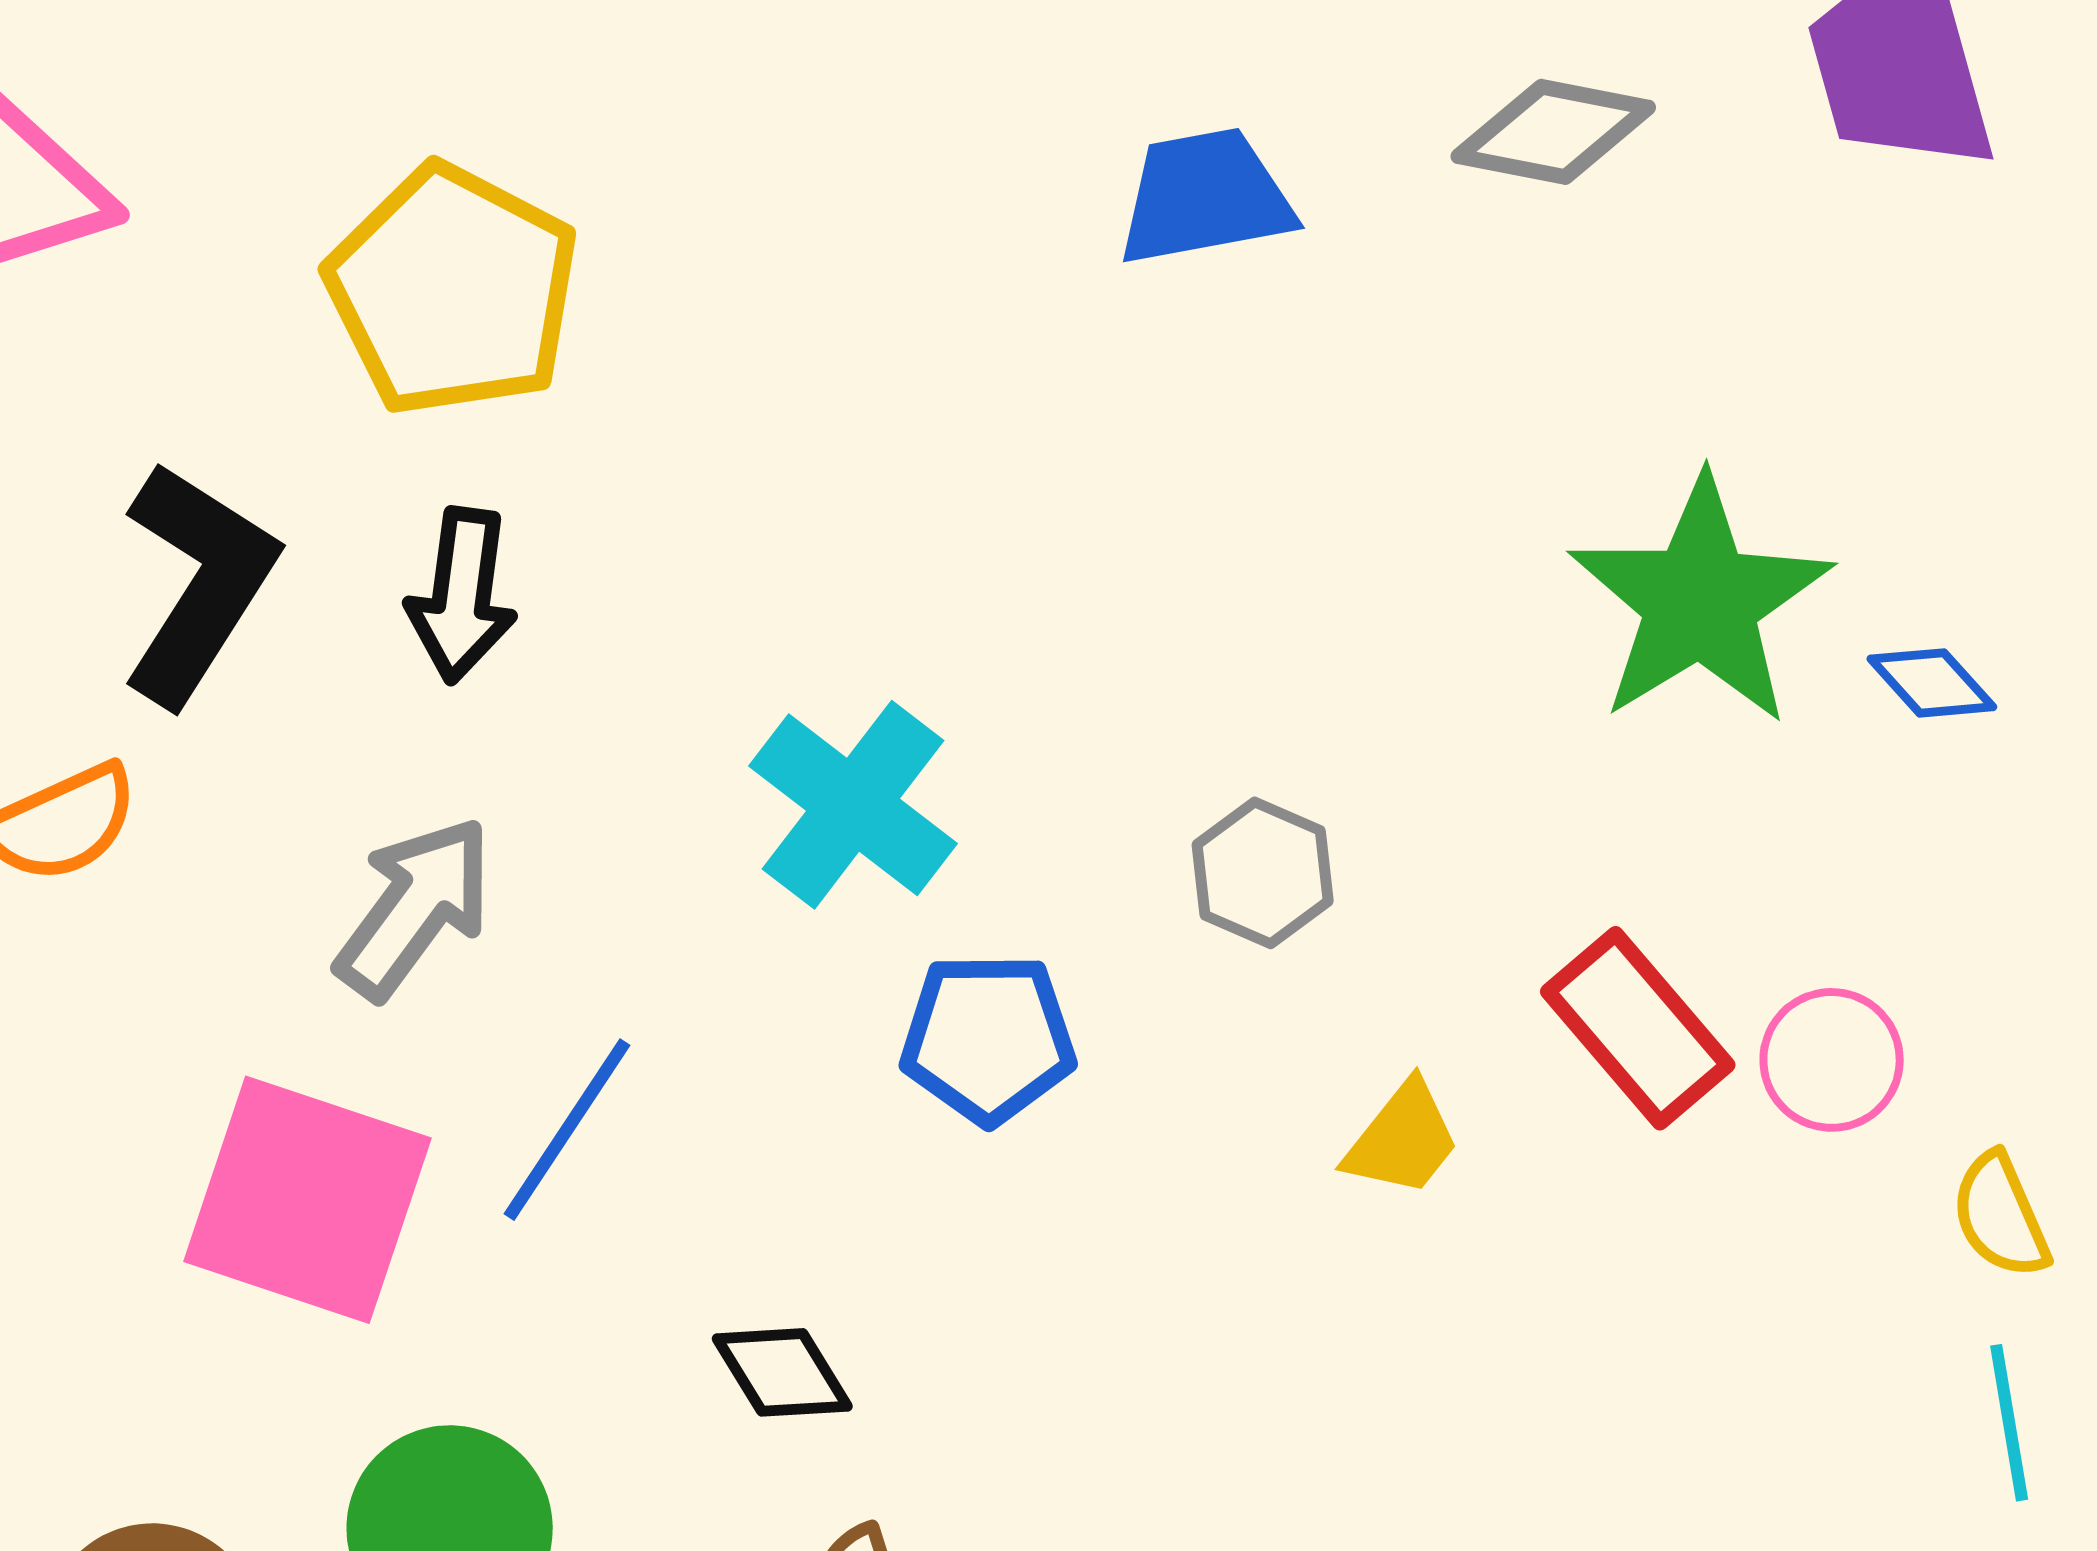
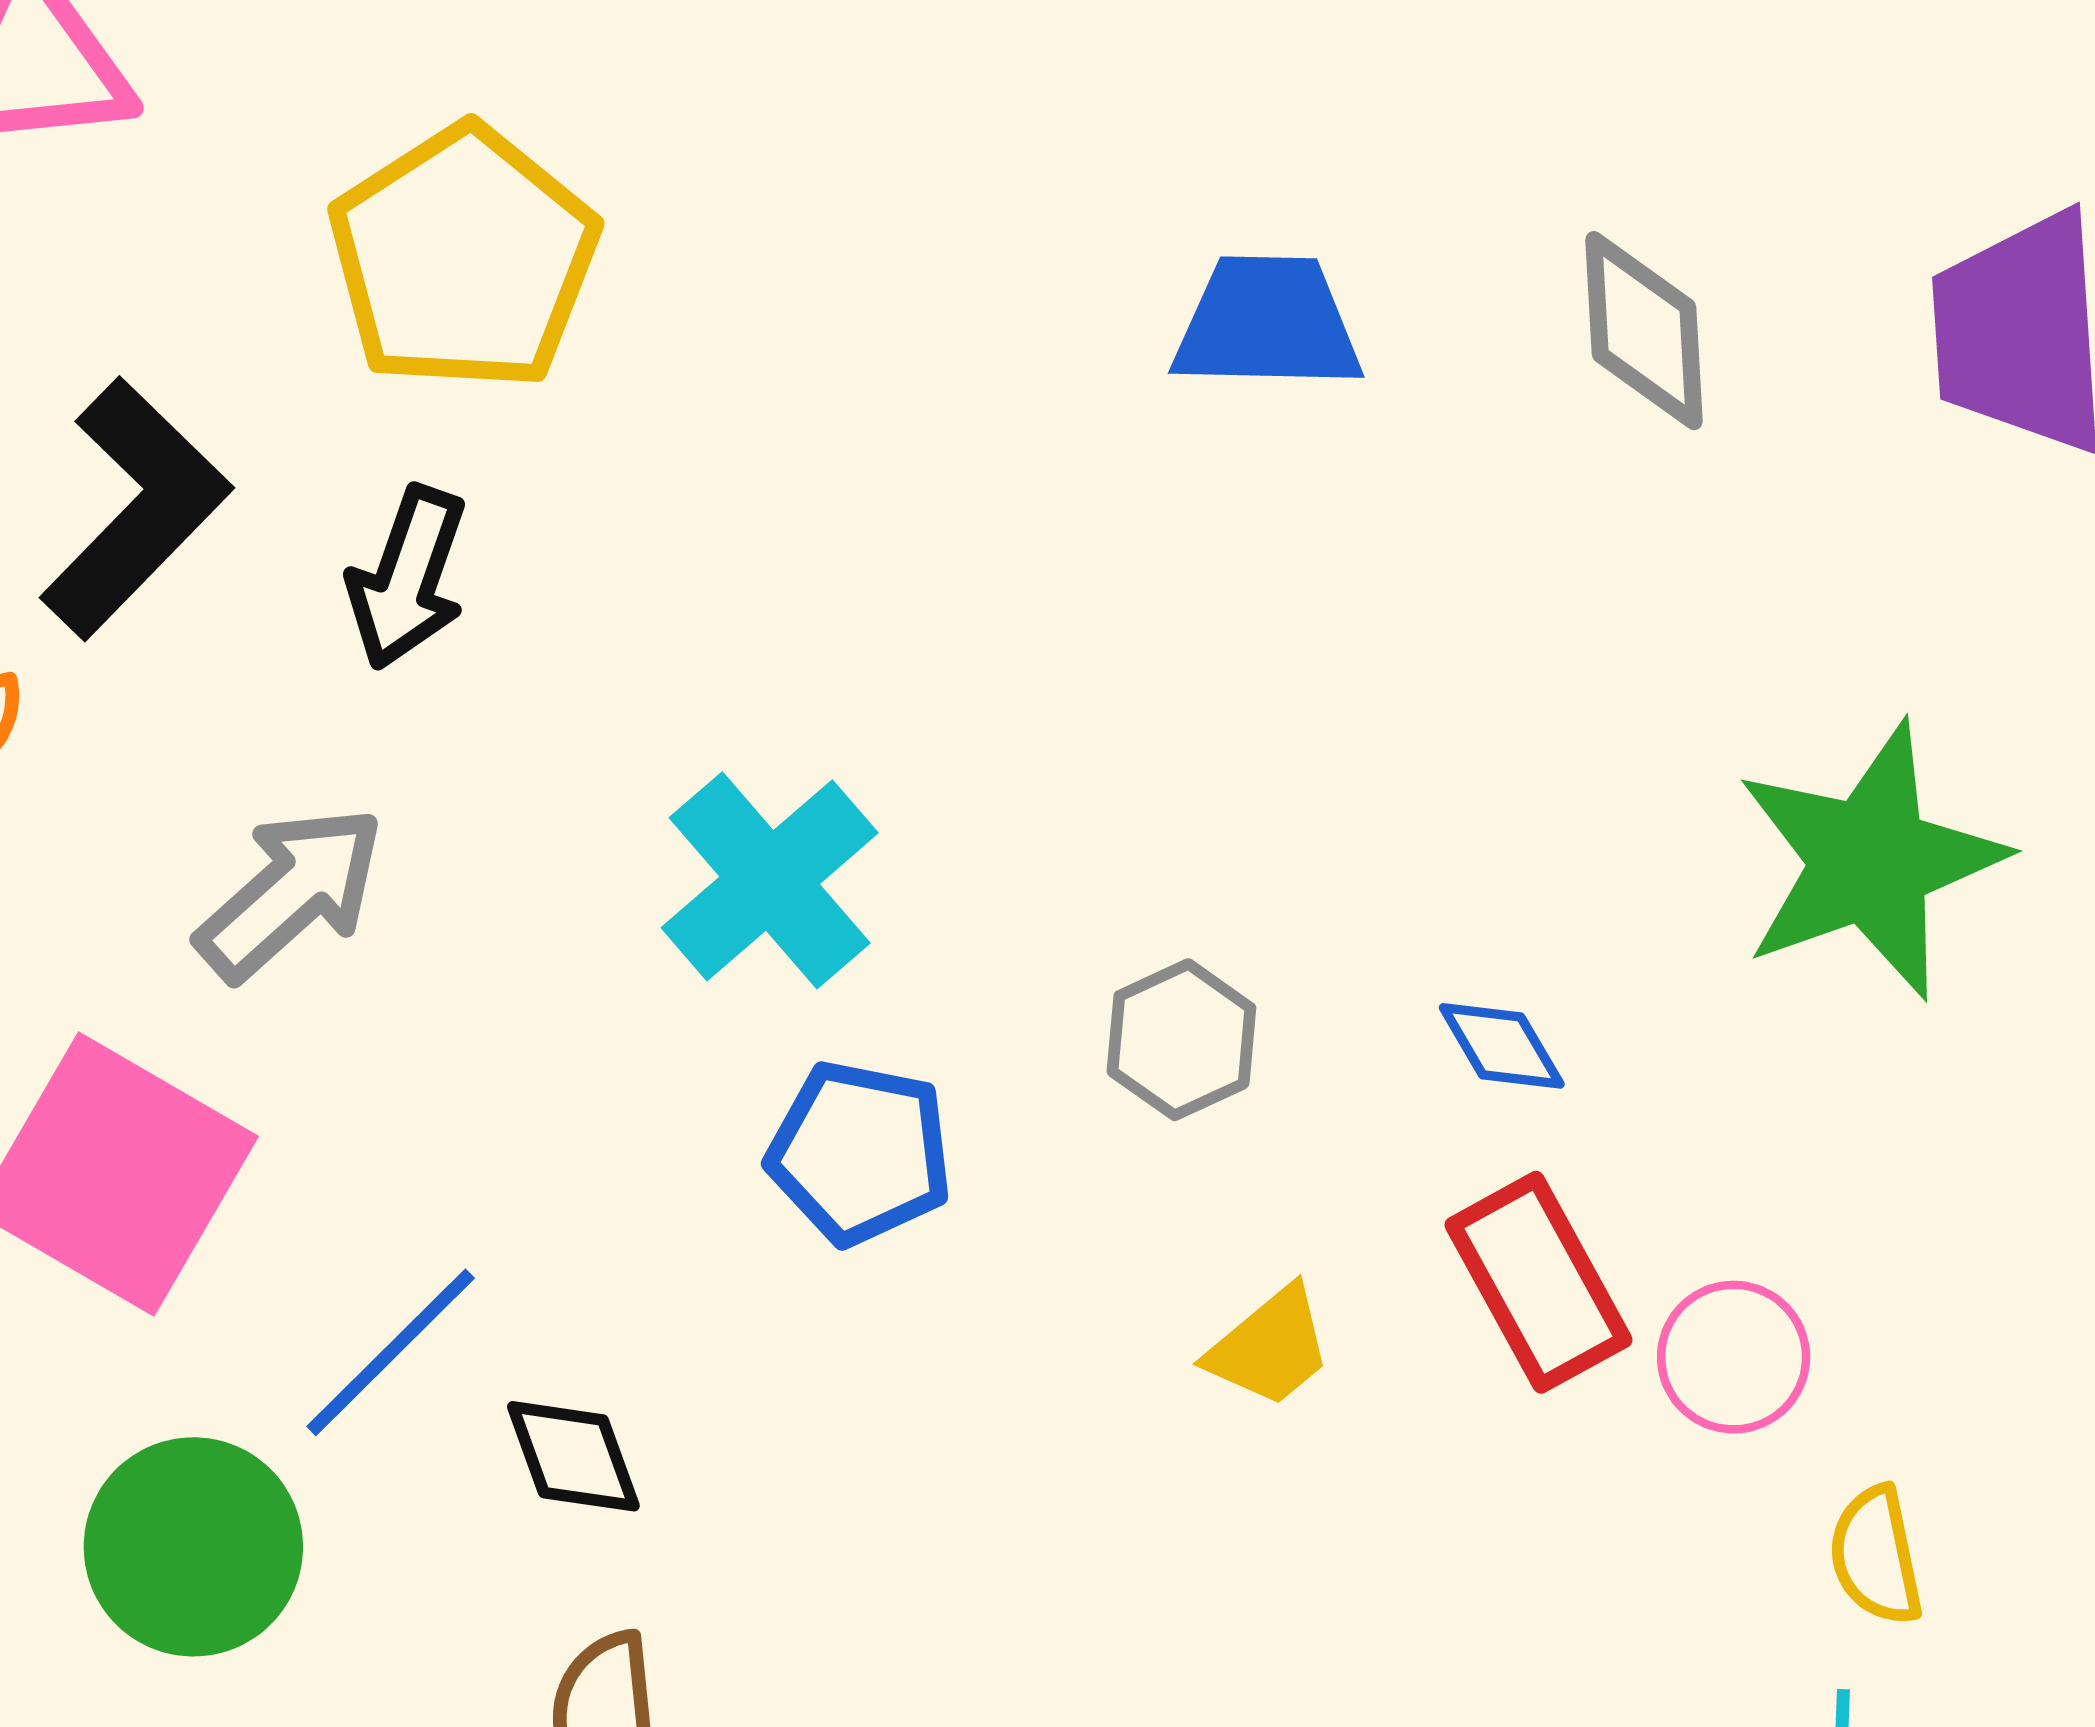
gray diamond: (1553, 132) -> (1644, 331), turned 64
green star: (1700, 601) -> (1870, 861), moved
blue diamond: (1932, 683) -> (1502, 1046), moved
blue line: (567, 1130) -> (391, 1352), moved

